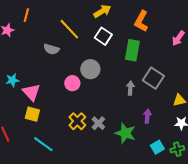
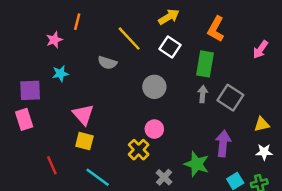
cyan star: (12, 80) -> (60, 74), moved
pink circle: (72, 83) -> (154, 129), moved
gray arrow: (130, 88) -> (203, 94), moved
purple arrow: (147, 116) -> (223, 144), size x1.5
gray cross: (98, 123) -> (164, 177), moved

